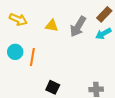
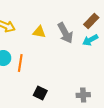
gray arrow: (78, 27) -> (65, 33), turned -60

